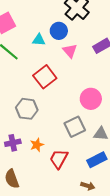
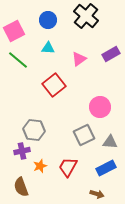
blue circle: (59, 31) -> (48, 20), moved
pink triangle: (70, 51) -> (79, 59), turned 35
gray hexagon: (27, 109) -> (34, 130), moved
orange star: (37, 145) -> (40, 166), moved

